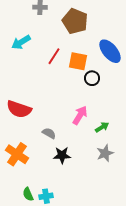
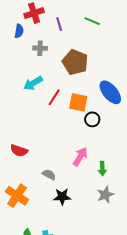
cyan arrow: (21, 42) -> (33, 83), moved
red semicircle: (19, 109) -> (19, 151), size x0.7
green arrow: (102, 127) -> (102, 169), turned 120

